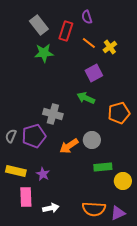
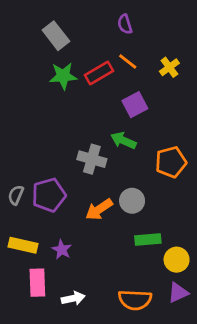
red rectangle: (66, 31) -> (99, 73), moved, turned 42
yellow cross: (110, 47) -> (169, 67), moved
gray cross: (53, 114) -> (92, 159), moved
purple triangle: (118, 213) -> (178, 293), moved

